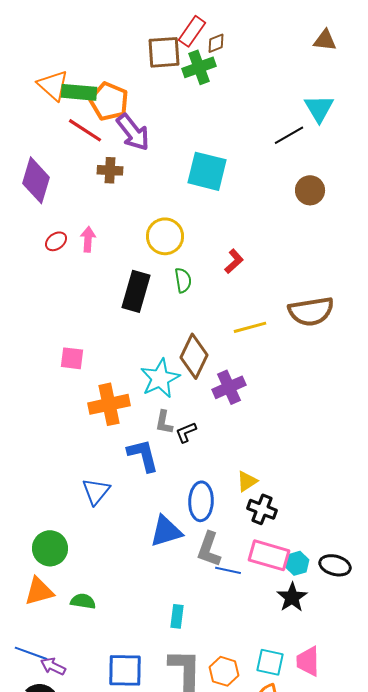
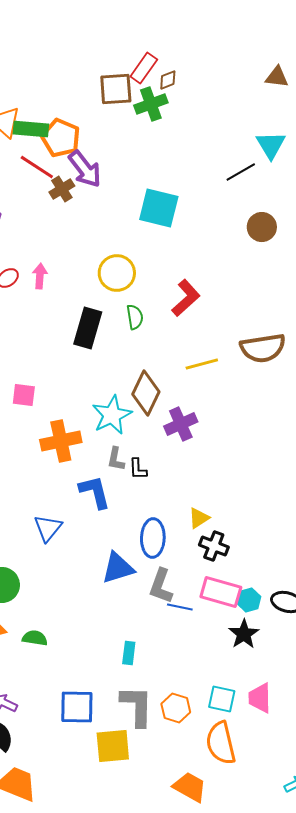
brown cross: (110, 170) -> (62, 189), moved, turned -35
red L-shape: (234, 261) -> (186, 298), size x1.5
black L-shape: (186, 432) -> (138, 469), turned -70

